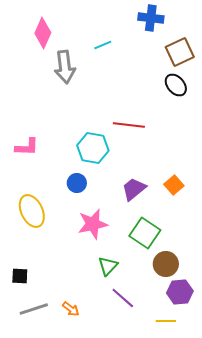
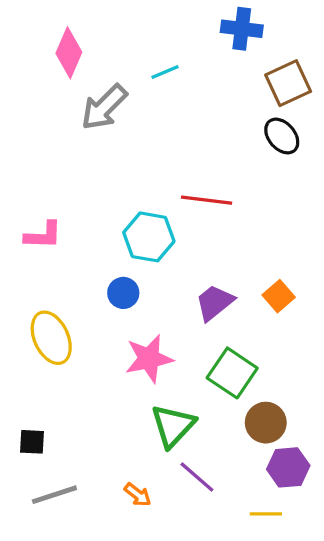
gray arrow: (65, 67) -> (104, 107), turned 52
green triangle: (108, 266) -> (173, 426), size x1.4
orange arrow: (71, 309) -> (138, 495), moved

